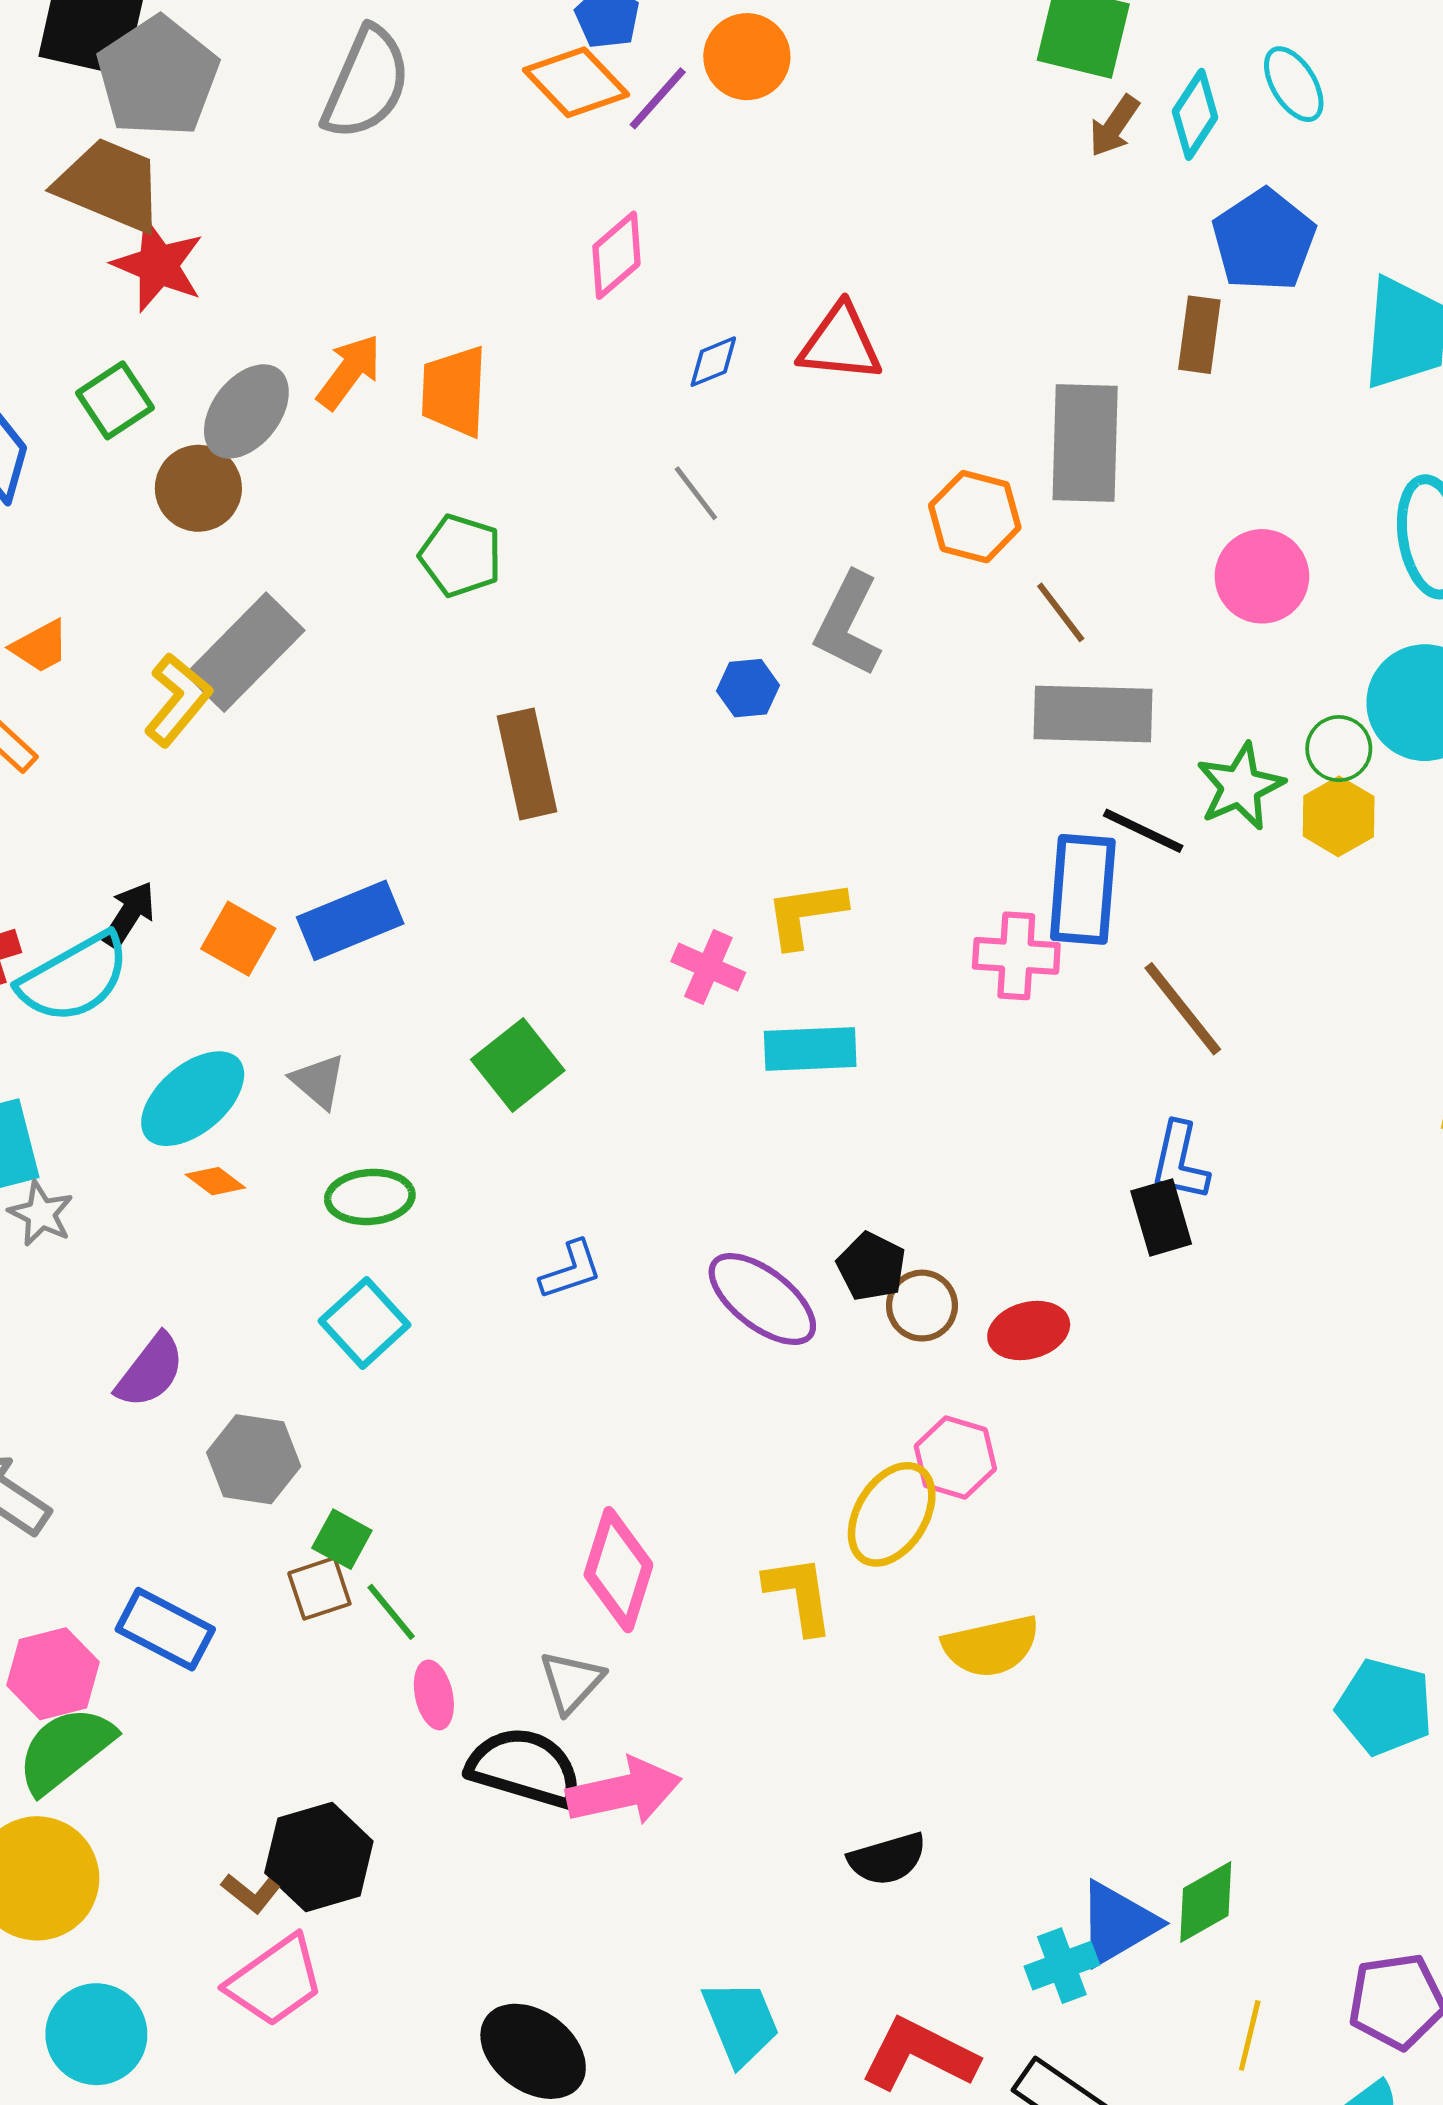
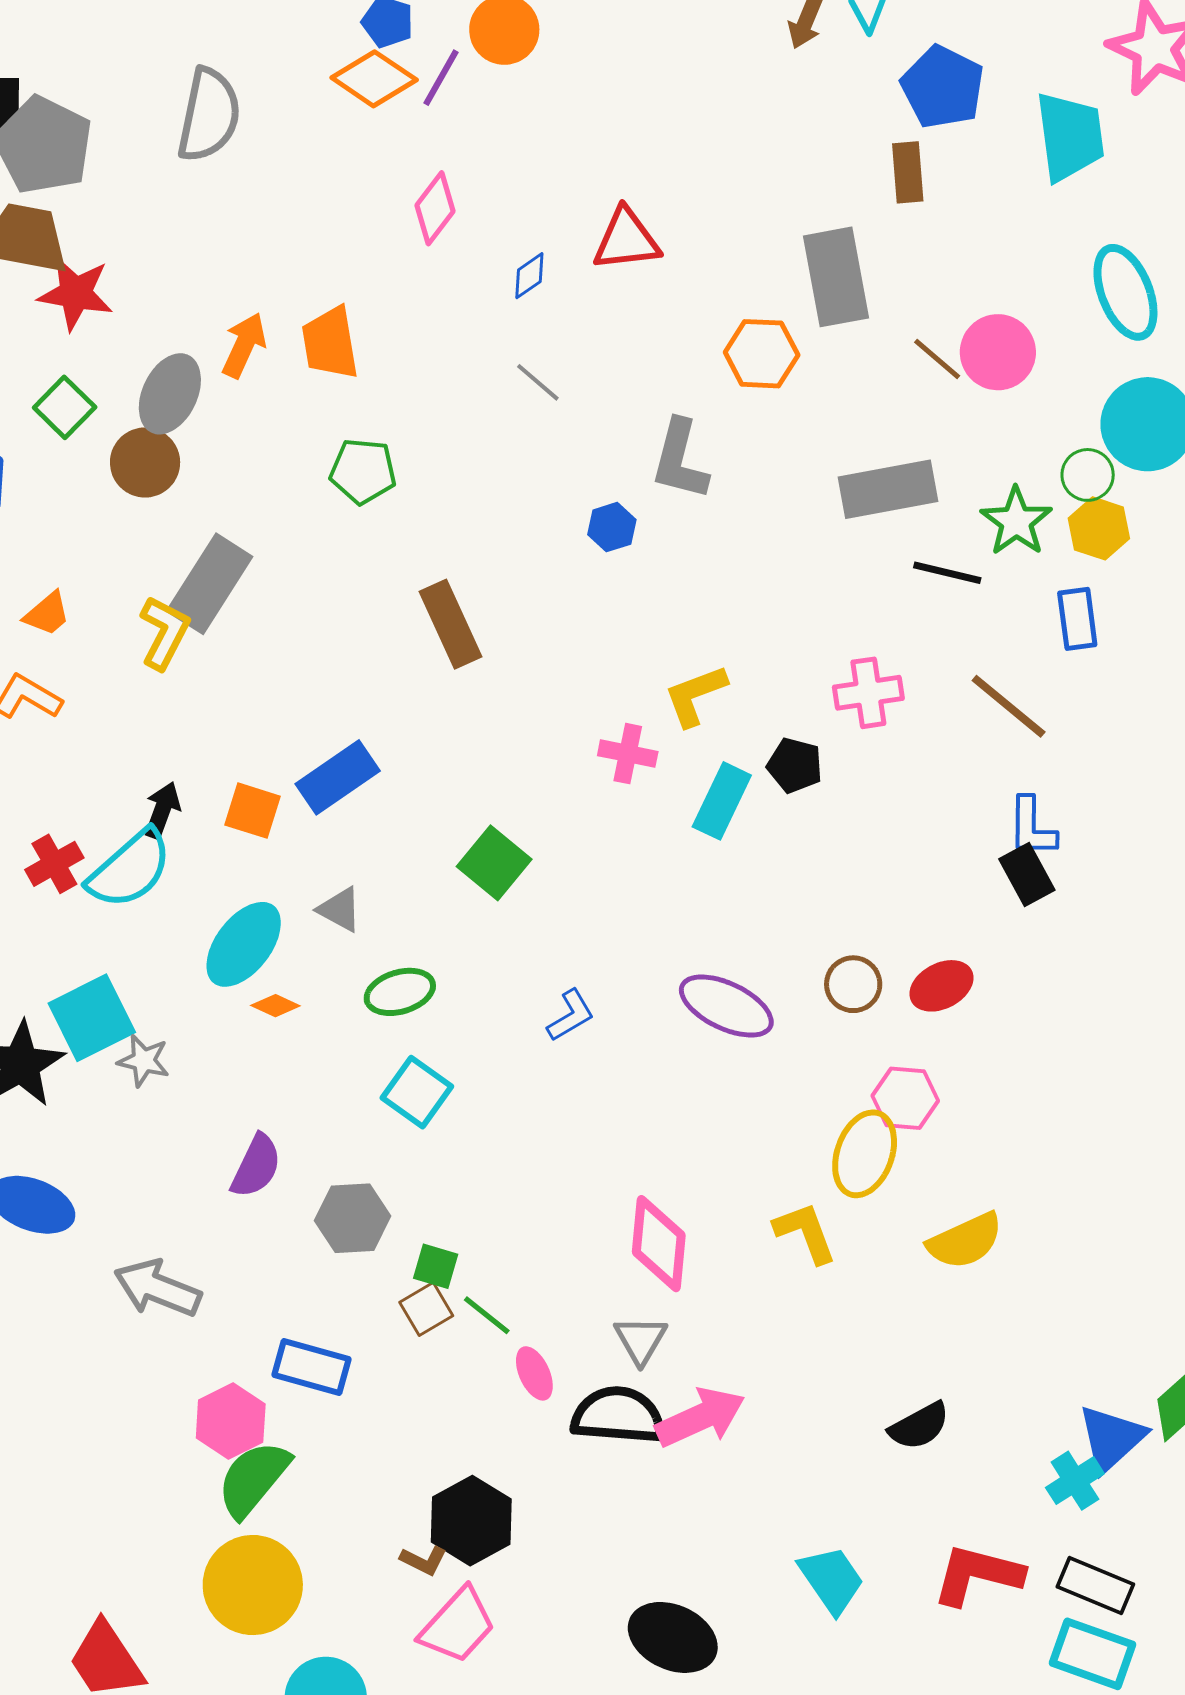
brown line: (1061, 612) -> (937, 359), moved
blue rectangle: (1083, 889) -> (1077, 619), moved, size x0.7
cyan rectangle: (810, 1049) -> (722, 801), turned -50
black pentagon: (871, 1267) -> (795, 765), moved

